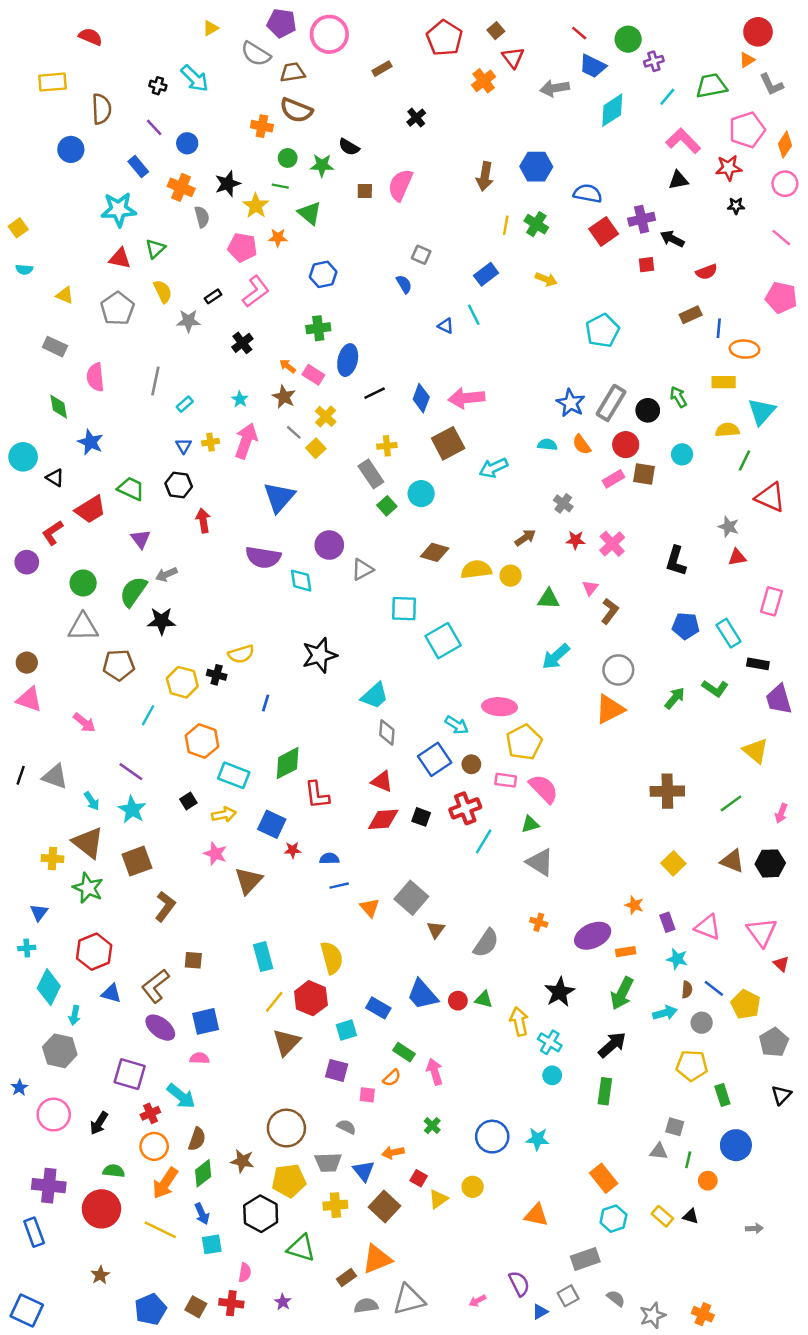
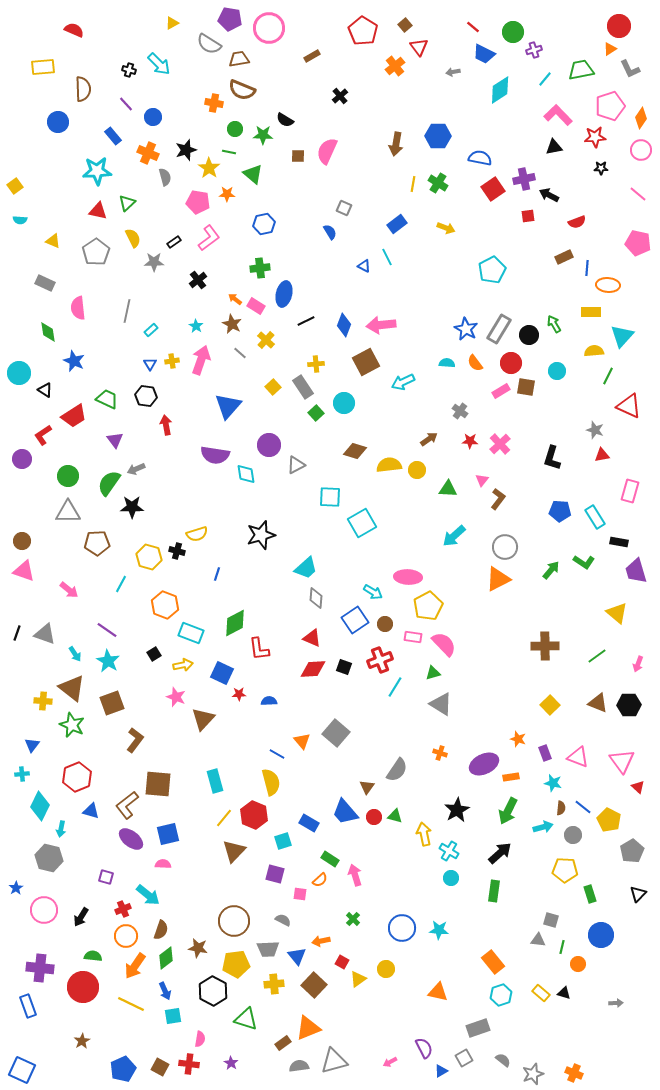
gray arrow: (555, 88) -> (453, 72), size x0.6
yellow square: (316, 448) -> (273, 387), moved
blue line: (339, 886) -> (277, 754), moved, turned 42
brown triangle: (436, 930) -> (367, 787), moved
brown square: (193, 960) -> (158, 784), size x1.8
purple square: (130, 1074) -> (106, 877), size x0.6

